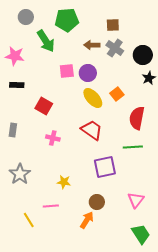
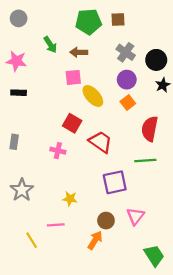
gray circle: (26, 17) -> (19, 18), moved
green pentagon: (67, 20) -> (88, 22), moved
brown square: (113, 25) -> (118, 20), moved
green arrow: (46, 41) -> (50, 45), size x0.7
brown arrow: (92, 45) -> (79, 52), moved
purple circle: (88, 73) -> (127, 80), moved
yellow ellipse: (93, 98) -> (93, 96), moved
red square: (44, 106) -> (72, 123), moved
pink triangle: (136, 200) -> (135, 216), moved

